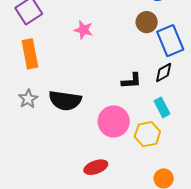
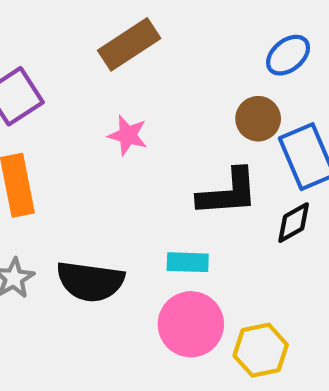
black L-shape: (131, 81) -> (228, 193), moved, size x1.5
cyan rectangle: (162, 107) -> (188, 262), moved, turned -60

